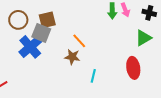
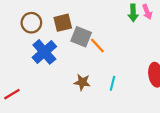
gray square: (41, 33) -> (81, 37), moved
brown star: (72, 57) -> (82, 82), moved

